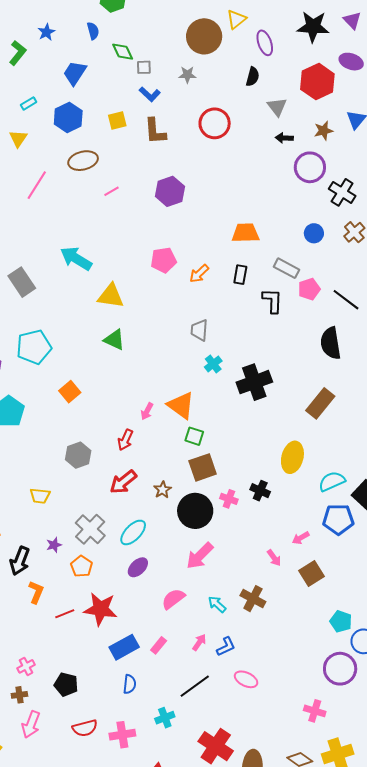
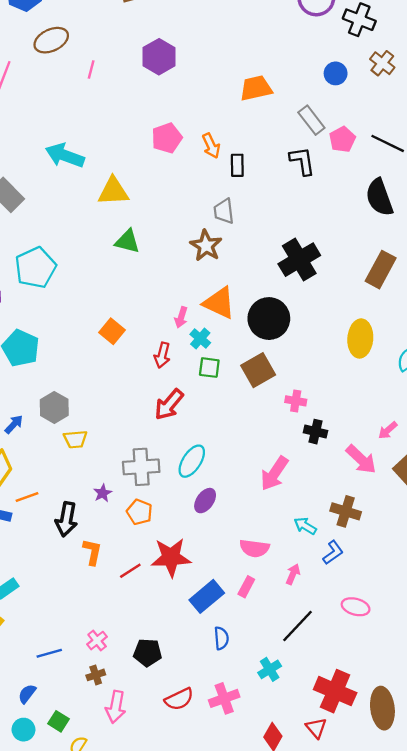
pink line: (112, 191) -> (91, 70), turned -35
gray rectangle: (286, 268) -> (311, 120), turned 35
orange arrow: (199, 274) -> (211, 146), turned -60
black rectangle: (240, 275) -> (237, 165), moved
cyan cross: (213, 364) -> (200, 338), moved
orange square: (70, 392) -> (112, 331), moved
green square: (194, 436) -> (209, 368), moved
gray hexagon: (78, 455) -> (54, 407), moved
brown star: (163, 490) -> (206, 246), moved, size x1.5
black cross: (260, 491) -> (315, 432), moved
black circle: (195, 511) -> (269, 319), moved
gray cross: (90, 529) -> (141, 467), turned -36
pink arrow: (274, 558) -> (361, 459), size x1.6
pink semicircle: (173, 599) -> (254, 548), moved, turned -125
blue L-shape: (226, 647) -> (333, 553), moved

